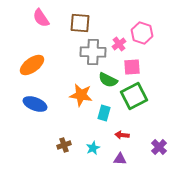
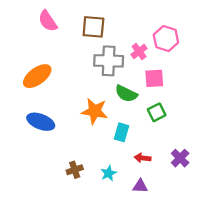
green square: (134, 96) -> (157, 112), size x0.6
purple cross: (159, 147) -> (180, 158), moved

